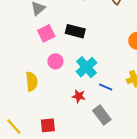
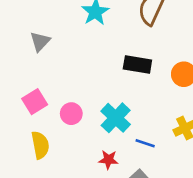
black rectangle: (75, 31) -> (137, 65), moved
pink square: (46, 33) -> (35, 102), moved

